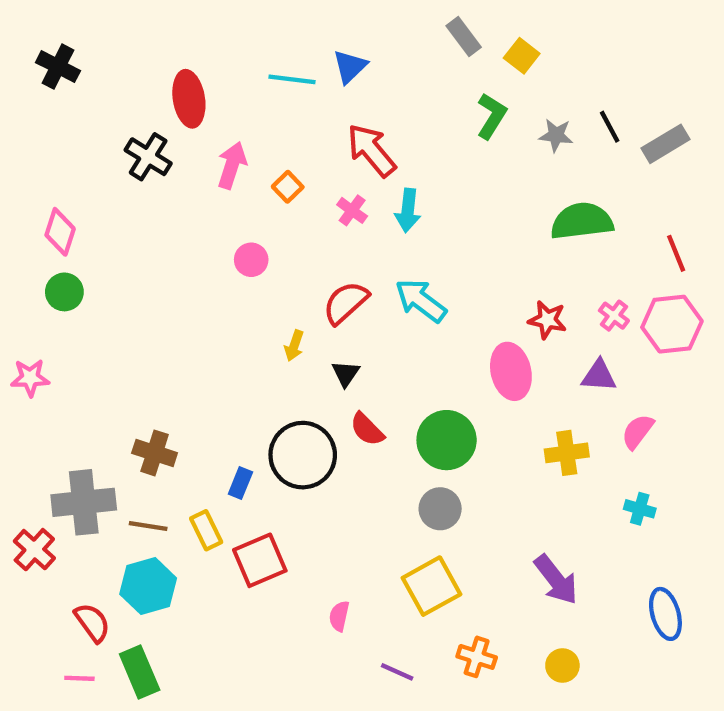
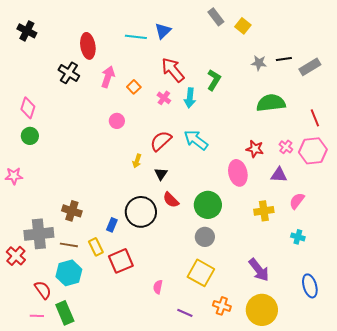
green L-shape: (492, 116) -> (214, 80), moved
black line: (610, 127) -> (284, 59), turned -70
yellow square: (431, 586) -> (201, 273), turned -32
yellow circle: (562, 665) -> (262, 310), size x2.0

